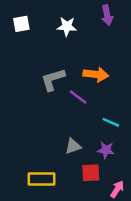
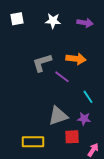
purple arrow: (107, 15) -> (85, 23), moved, turned -70
cyan line: (111, 122) -> (88, 97), turned 32
gray triangle: (73, 146) -> (58, 116), size x1.5

